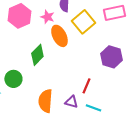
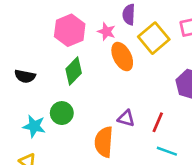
green diamond: (37, 55) -> (74, 71), moved
purple triangle: (71, 102) -> (126, 118), moved

